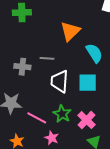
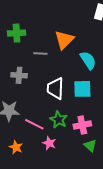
green cross: (22, 13) -> (17, 33), moved
gray line: (47, 58) -> (40, 53), moved
pink cross: (86, 120) -> (82, 125), turned 36

